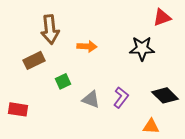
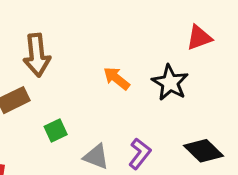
orange arrow: (87, 46) -> (116, 78), moved, turned -144
black star: (142, 48) -> (170, 83), turned 30

